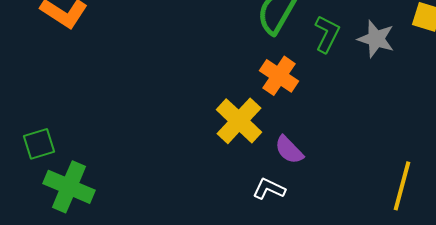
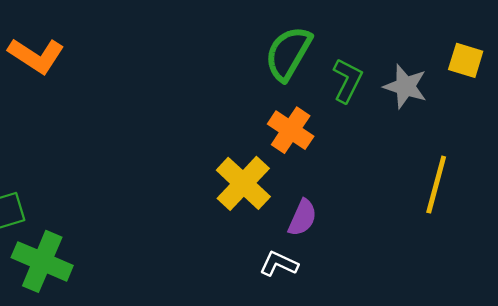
purple semicircle: (289, 150) -> (302, 218), turned -112
yellow line: (402, 186) -> (436, 185), moved

